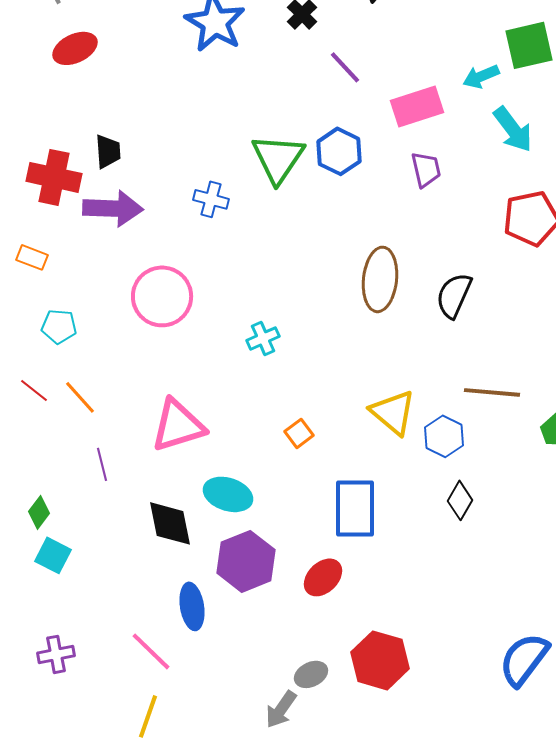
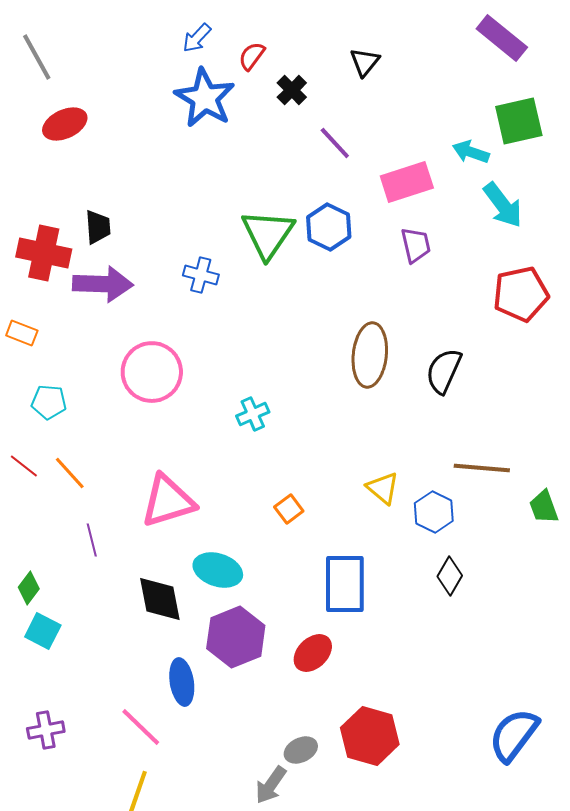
cyan arrow: (481, 76) -> (471, 152), turned 42
yellow triangle: (393, 412) -> (383, 488), size x0.7

